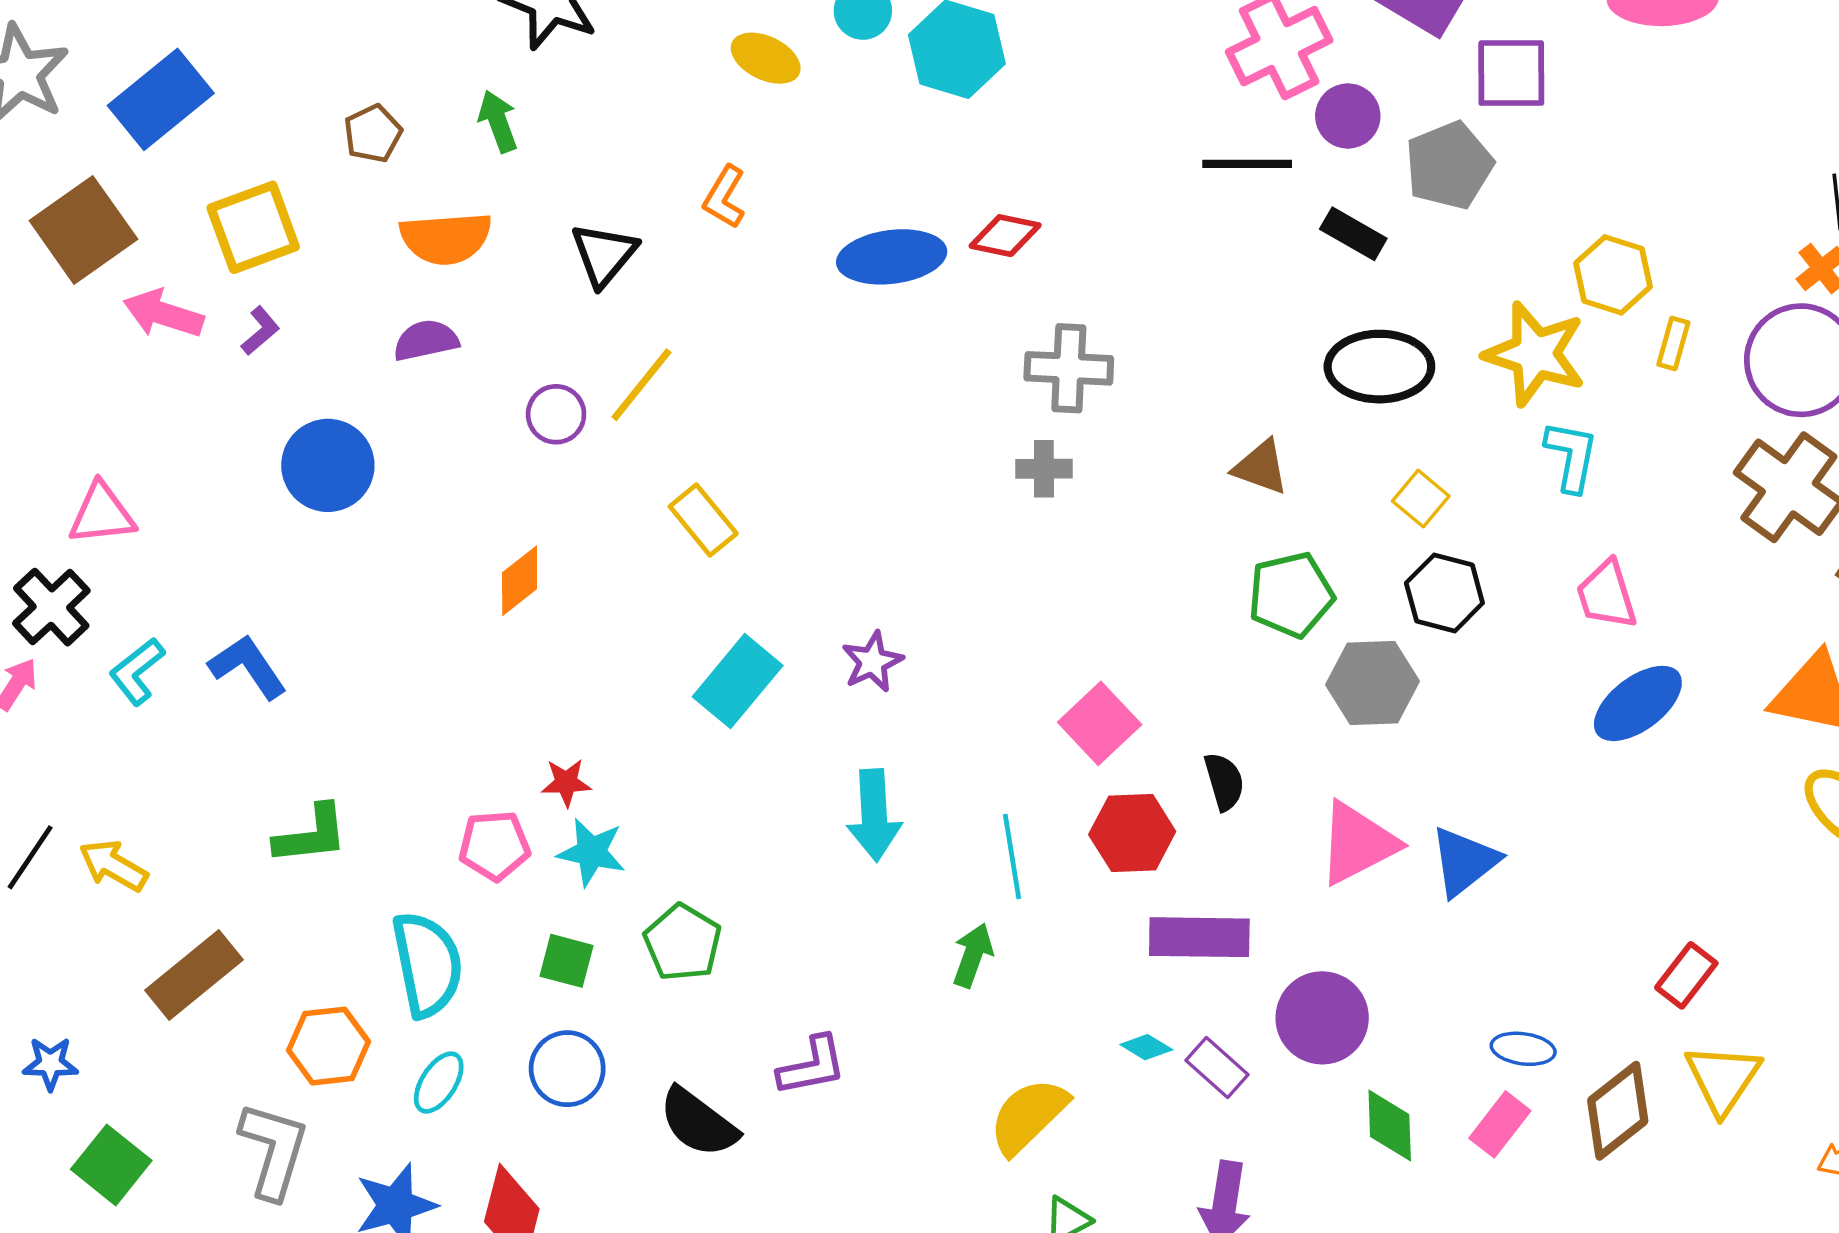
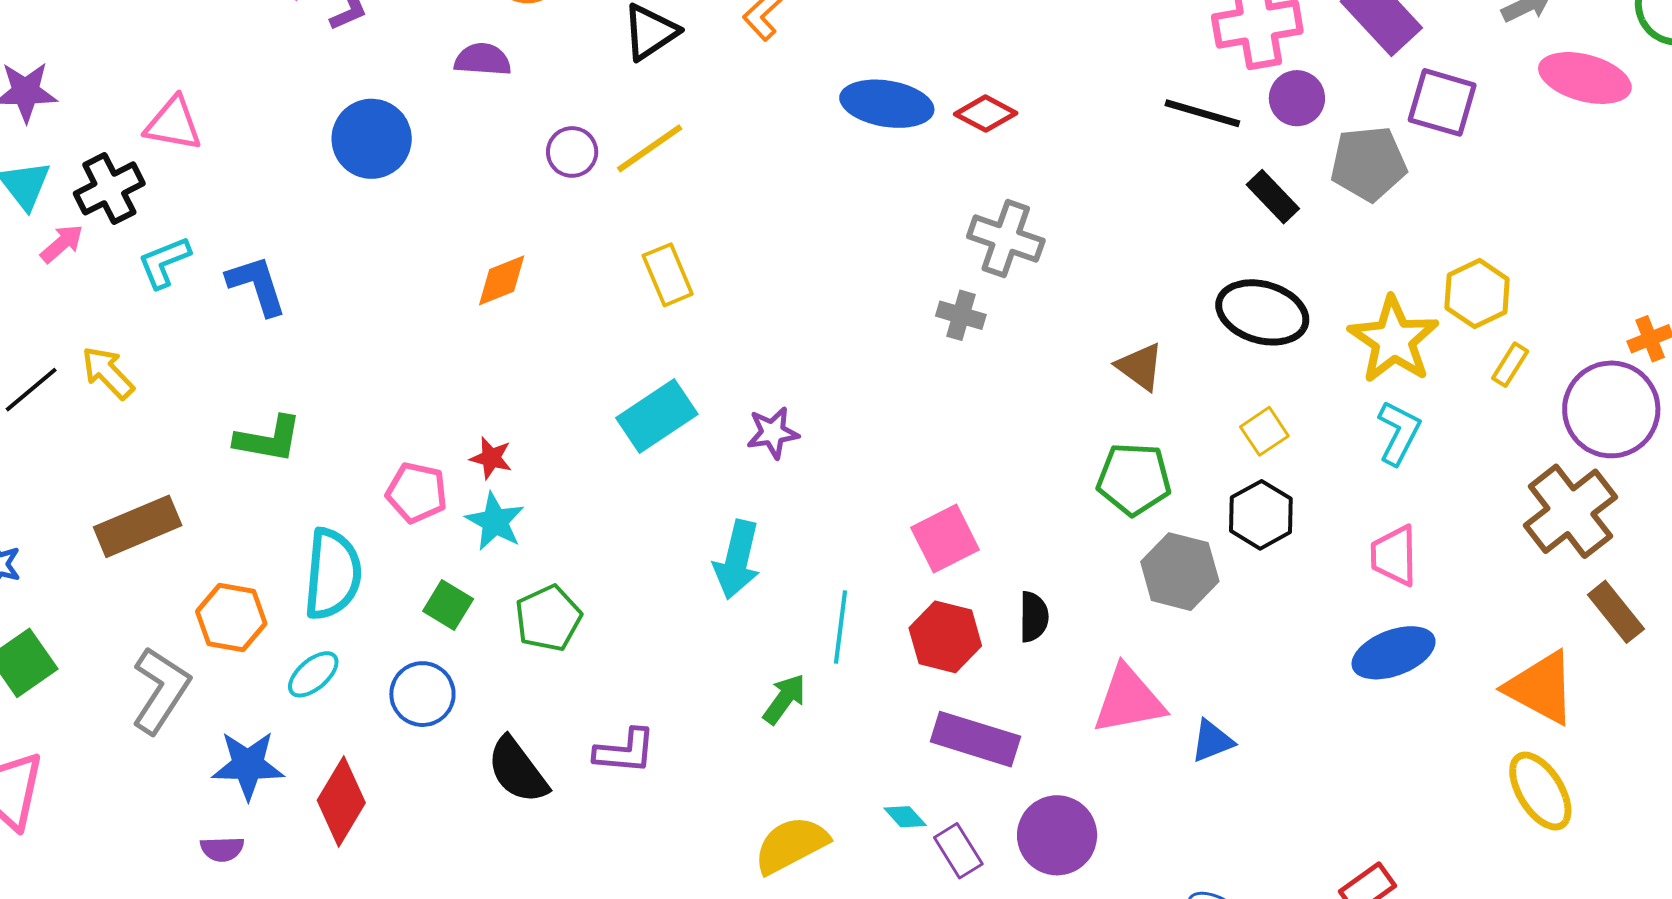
blue triangle: (1464, 861) -> (1212, 741), size x0.7
yellow arrow: (113, 866) -> (108, 373), moved

